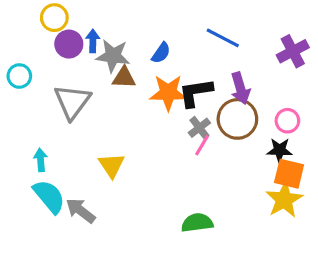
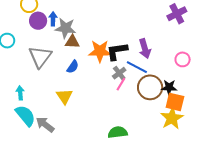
blue line: (223, 38) -> (137, 67), moved
purple cross: (293, 51) -> (177, 14), moved
blue semicircle: (161, 53) -> (73, 67), moved
brown circle: (237, 119) -> (150, 87), moved
pink circle: (287, 121) -> (183, 59), moved

